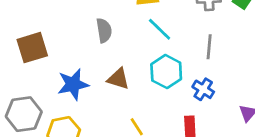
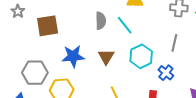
cyan line: (160, 29) -> (125, 25), moved
brown triangle: (118, 79) -> (106, 57), turned 36

